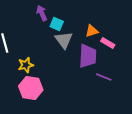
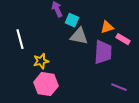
gray triangle: (64, 40) -> (79, 36), turned -42
purple line: (104, 77) -> (119, 87), moved

